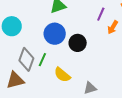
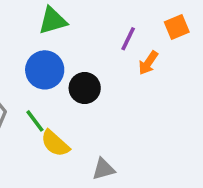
green line: (42, 60) -> (35, 121), moved, turned -64

